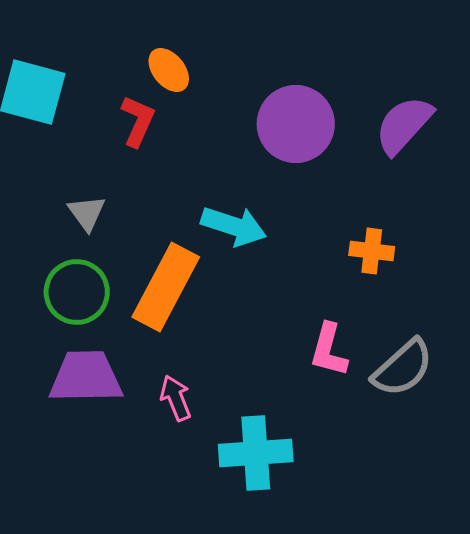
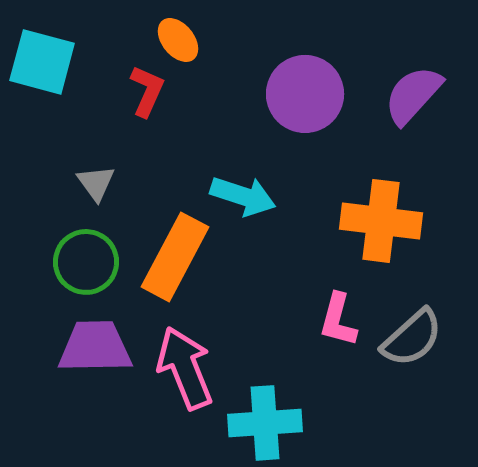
orange cross: (372, 251) -> (381, 221), size x1.8
pink arrow: (176, 398) -> (185, 368), size x1.8

